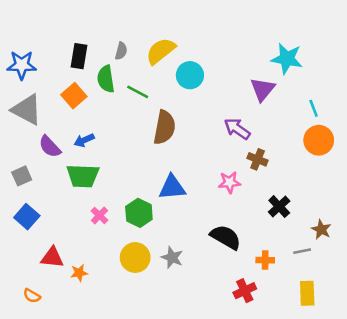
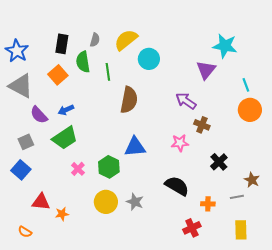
blue star: (22, 65) -> (17, 51), turned 30
green line: (138, 92) -> (108, 72), turned 54
gray square: (22, 176) -> (26, 142), moved
green trapezoid: (83, 176) -> (65, 138), turned -36

